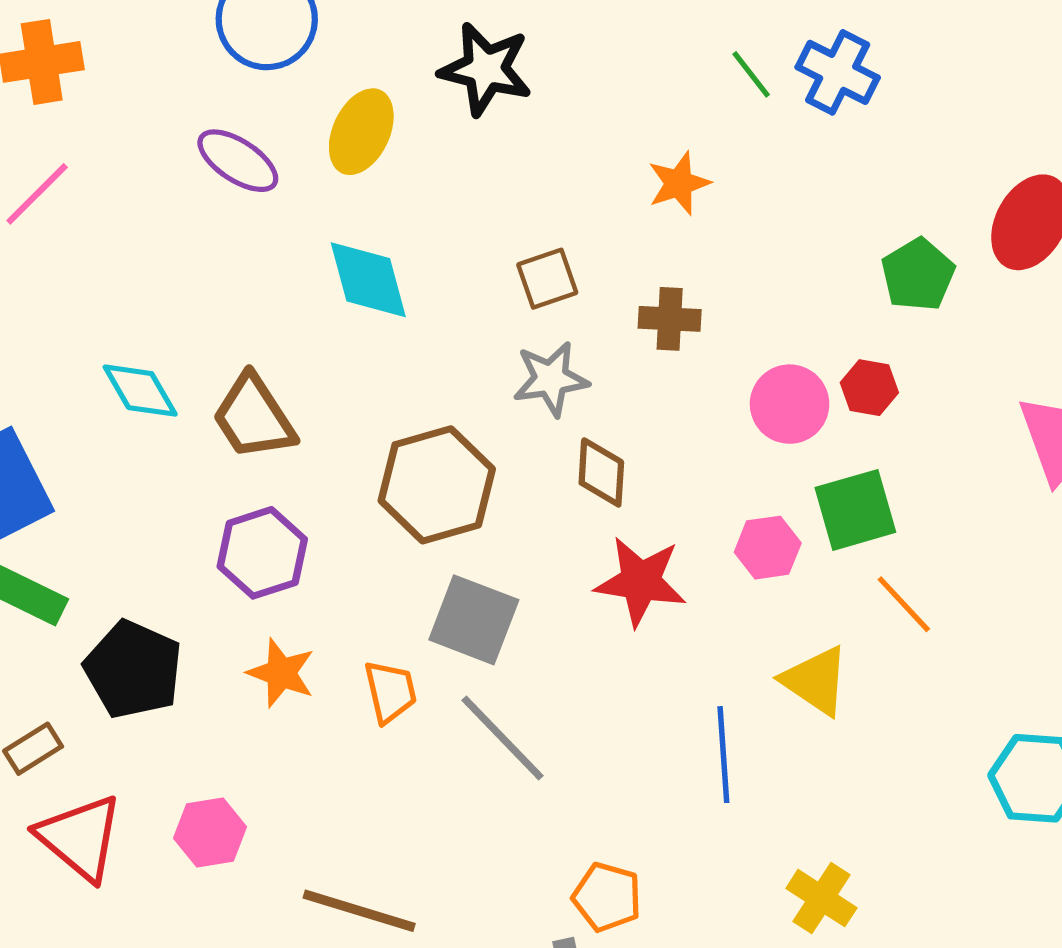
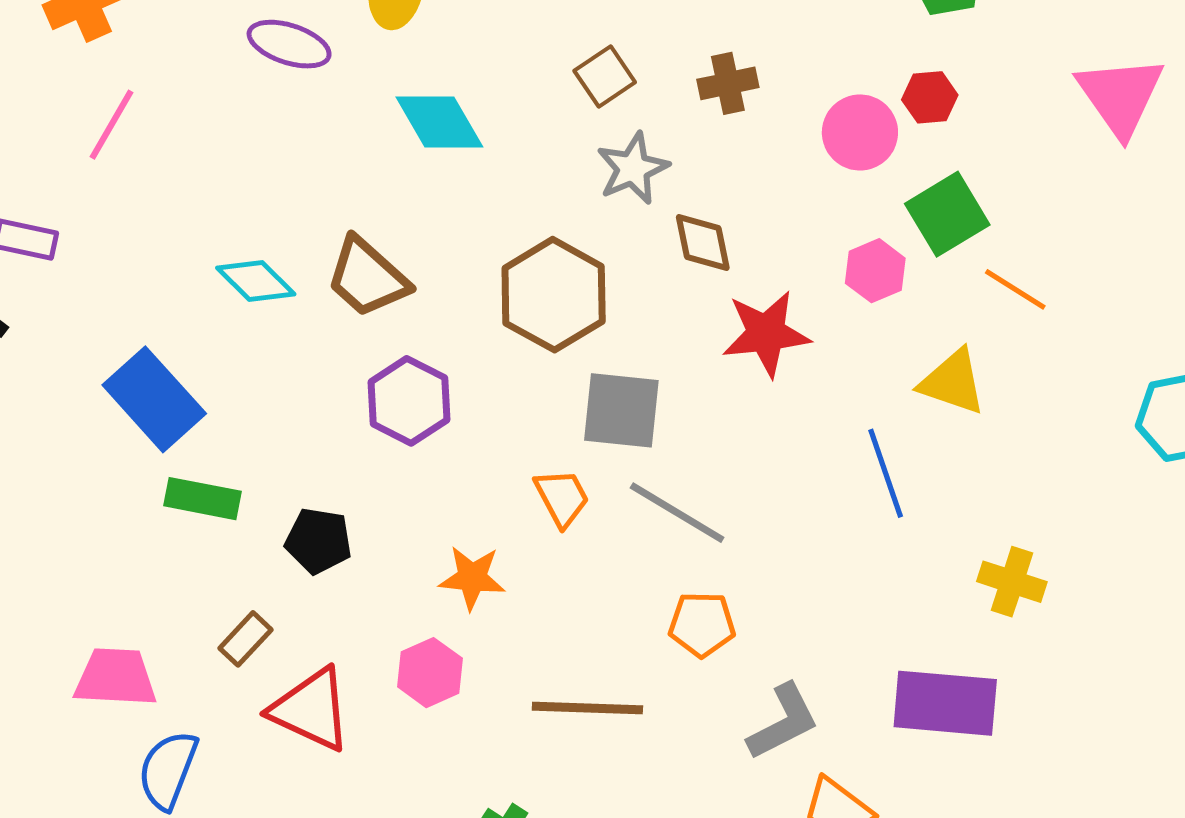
black pentagon: (133, 670) -> (319, 541), size x0.7
orange star: (281, 673) -> (472, 578), moved
orange pentagon: (607, 897) -> (702, 624), moved

